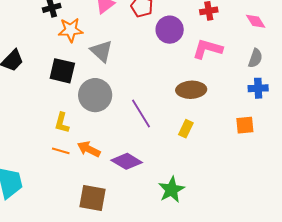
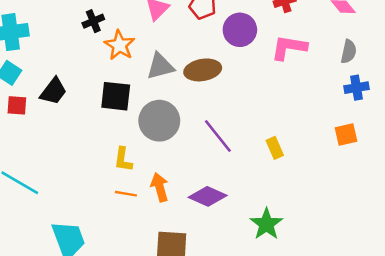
orange star: (71, 30) -> (120, 45), turned -30
gray triangle: (101, 51) -> (160, 66), turned -50
brown ellipse: (191, 90) -> (203, 70), moved
yellow rectangle: (186, 129) -> (275, 148), turned -42
orange arrow: (89, 149) -> (160, 187), turned 55

